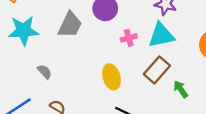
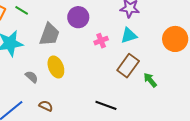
cyan triangle: (161, 35) -> (129, 35), size x0.7
yellow ellipse: (112, 77) -> (56, 67), moved

